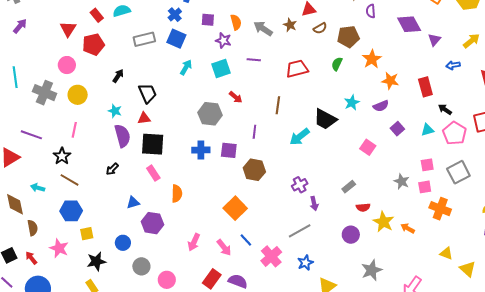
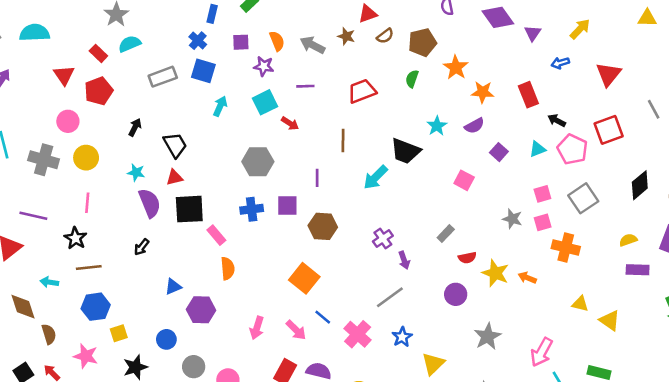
red arrow: (236, 97) -> (290, 123), moved
pink rectangle: (153, 173) -> (216, 235), moved
brown line: (69, 180) -> (89, 267), turned -30

